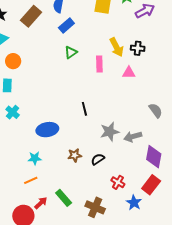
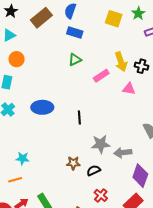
blue rectangle: (66, 26) -> (75, 32), turned 49
pink rectangle: (99, 64) -> (101, 76), turned 49
blue ellipse: (47, 130) -> (42, 107), moved
brown star: (75, 155) -> (73, 163), moved
black semicircle: (98, 159) -> (94, 170), moved

